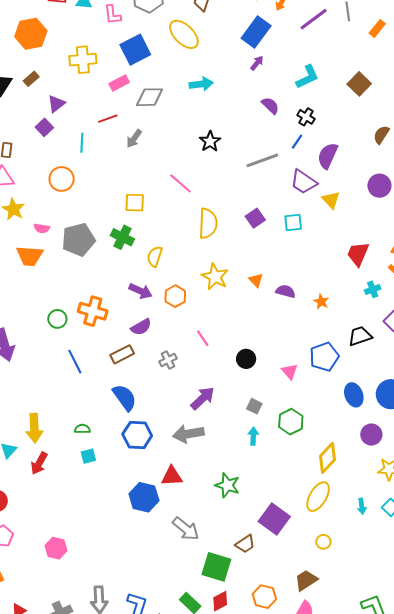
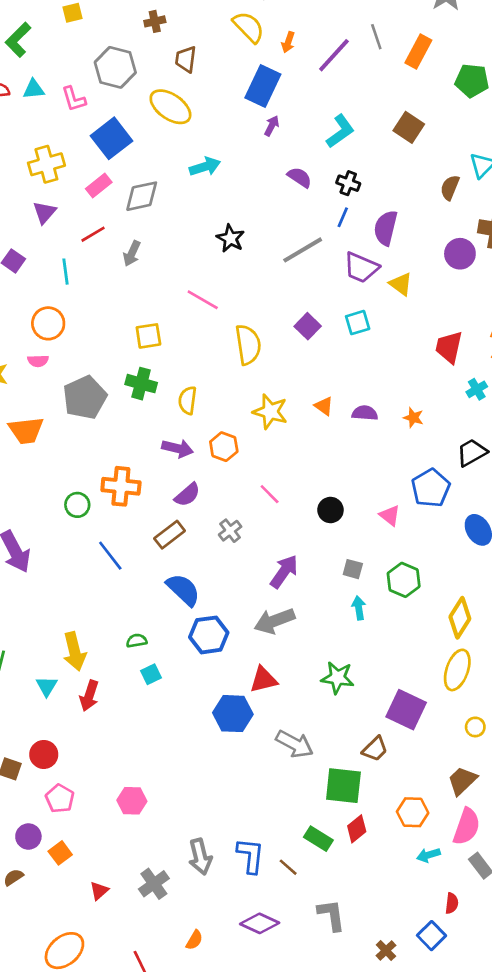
orange rectangle: (377, 28) -> (418, 52), size x1.4
purple triangle: (56, 104) -> (44, 212), moved
pink semicircle: (42, 228) -> (38, 361), moved

